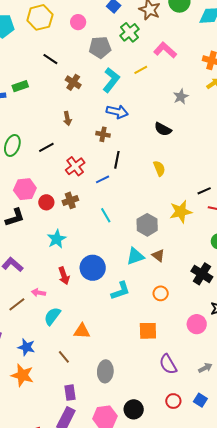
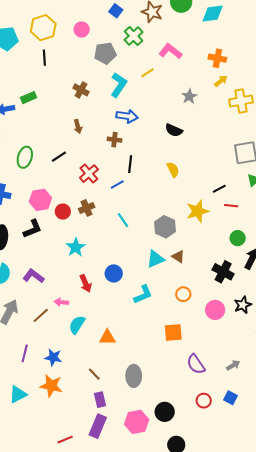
black line: (50, 59) -> (44, 58), moved, turned 56
blue circle: (93, 268) -> (114, 273), size x0.7
pink circle: (197, 324) -> (215, 310), moved
brown line: (64, 357) -> (94, 374), moved

